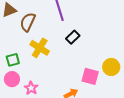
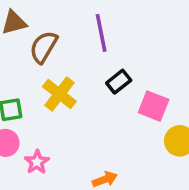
pink square: (90, 76) -> (154, 106), moved

